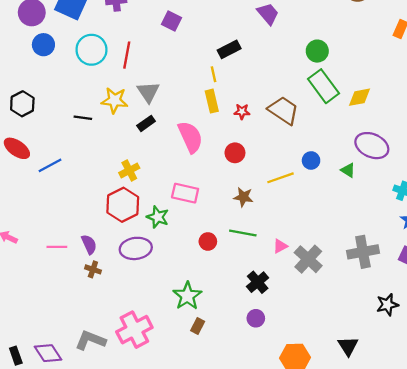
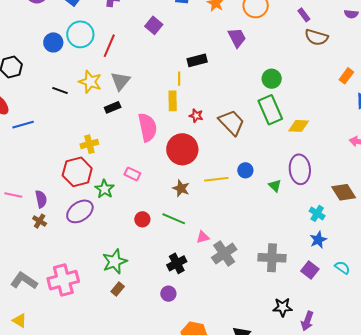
blue circle: (43, 45) -> (53, 42), moved
purple ellipse: (372, 146) -> (300, 169), turned 48
red circle: (235, 153) -> (182, 149), size x1.8
pink rectangle: (185, 193) -> (132, 174), size x0.7
purple ellipse: (136, 248) -> (80, 211), turned -40

